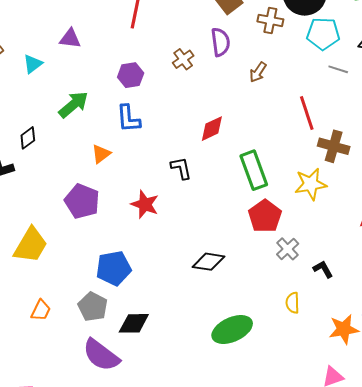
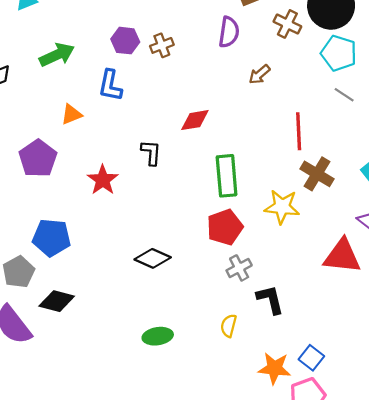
brown cross: (183, 59) -> (162, 45), moved
black L-shape: (323, 269) -> (270, 299), size x1.4
green ellipse: (232, 330) -> (158, 336), size x0.7

